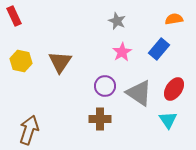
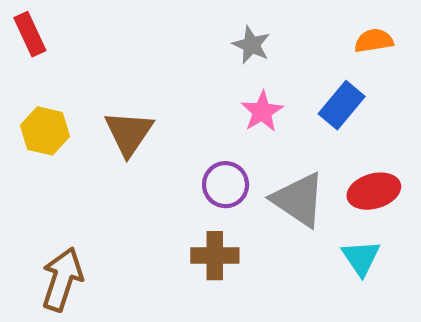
red ellipse: (174, 89) -> (374, 191), turned 40

